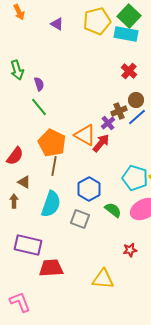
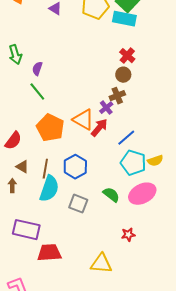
purple semicircle: (39, 84) -> (37, 69), turned -144
brown circle: (136, 100) -> (123, 75), moved
blue line: (137, 117) -> (126, 138), moved
brown line: (54, 166) -> (45, 169), moved
blue hexagon: (89, 189) -> (75, 167), moved

